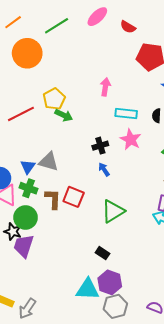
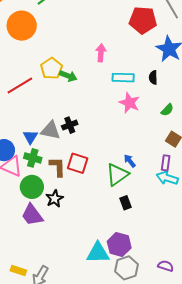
green arrow: (64, 115) -> (68, 76), moved
black cross: (100, 146) -> (70, 125), moved
blue arrow: (104, 169) -> (130, 161), moved
black star: (13, 232) -> (55, 199), moved, turned 30
purple trapezoid: (24, 246) -> (32, 215), turned -50
black rectangle: (103, 253) -> (125, 203), moved, turned 40

